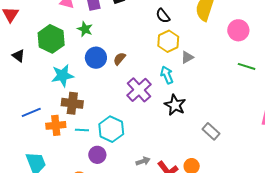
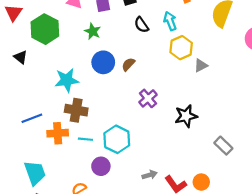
black semicircle: (163, 16) -> (141, 25), moved
green hexagon: (51, 39) -> (45, 29), moved
cyan arrow: (167, 75) -> (170, 21), moved
purple cross: (139, 90) -> (148, 98), size x0.7
black star: (175, 105) -> (186, 116), turned 30

